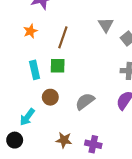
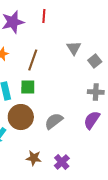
brown circle: (50, 97) -> (21, 117), size x1.6
purple cross: (93, 144) -> (62, 162), turned 35

